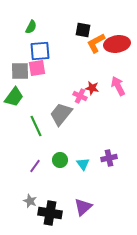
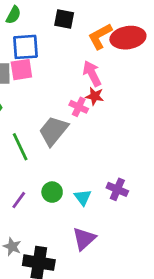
black square: (83, 30) -> (64, 19), moved
pink arrow: (118, 86) -> (92, 74), moved
purple cross: (109, 158) -> (117, 189), turned 35
purple triangle: (83, 207) -> (84, 239), moved

